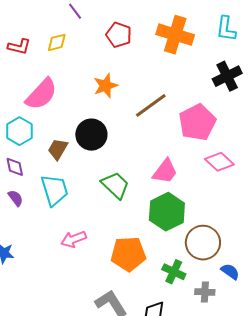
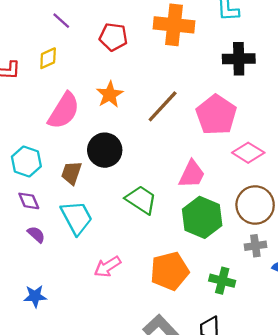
black cross: (227, 76) -> (239, 59), turned 36
pink semicircle: (41, 94) -> (64, 111), moved
brown circle: (203, 243) -> (255, 205), moved
gray cross: (205, 292) -> (255, 246), moved

